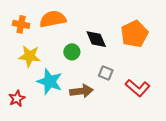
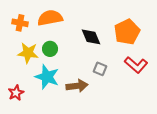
green circle: (72, 52) -> (50, 49), moved
red L-shape: (138, 88) -> (136, 65), moved

